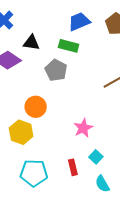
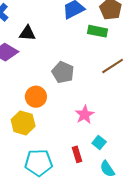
green rectangle: (69, 46) -> (98, 31), moved
gray pentagon: (56, 70) -> (63, 72), moved

